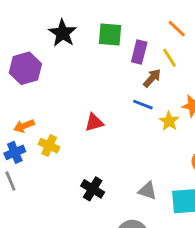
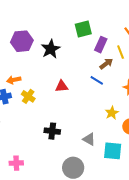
black star: (63, 33) -> (51, 49), moved
green square: (110, 35) -> (83, 29), turned -30
yellow star: (169, 121) -> (112, 113), moved
black cross: (93, 189) -> (52, 131), turned -35

